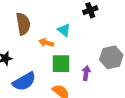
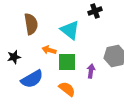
cyan triangle: (64, 30) -> (70, 30), size x1.5
orange arrow: (46, 43) -> (49, 50), moved

